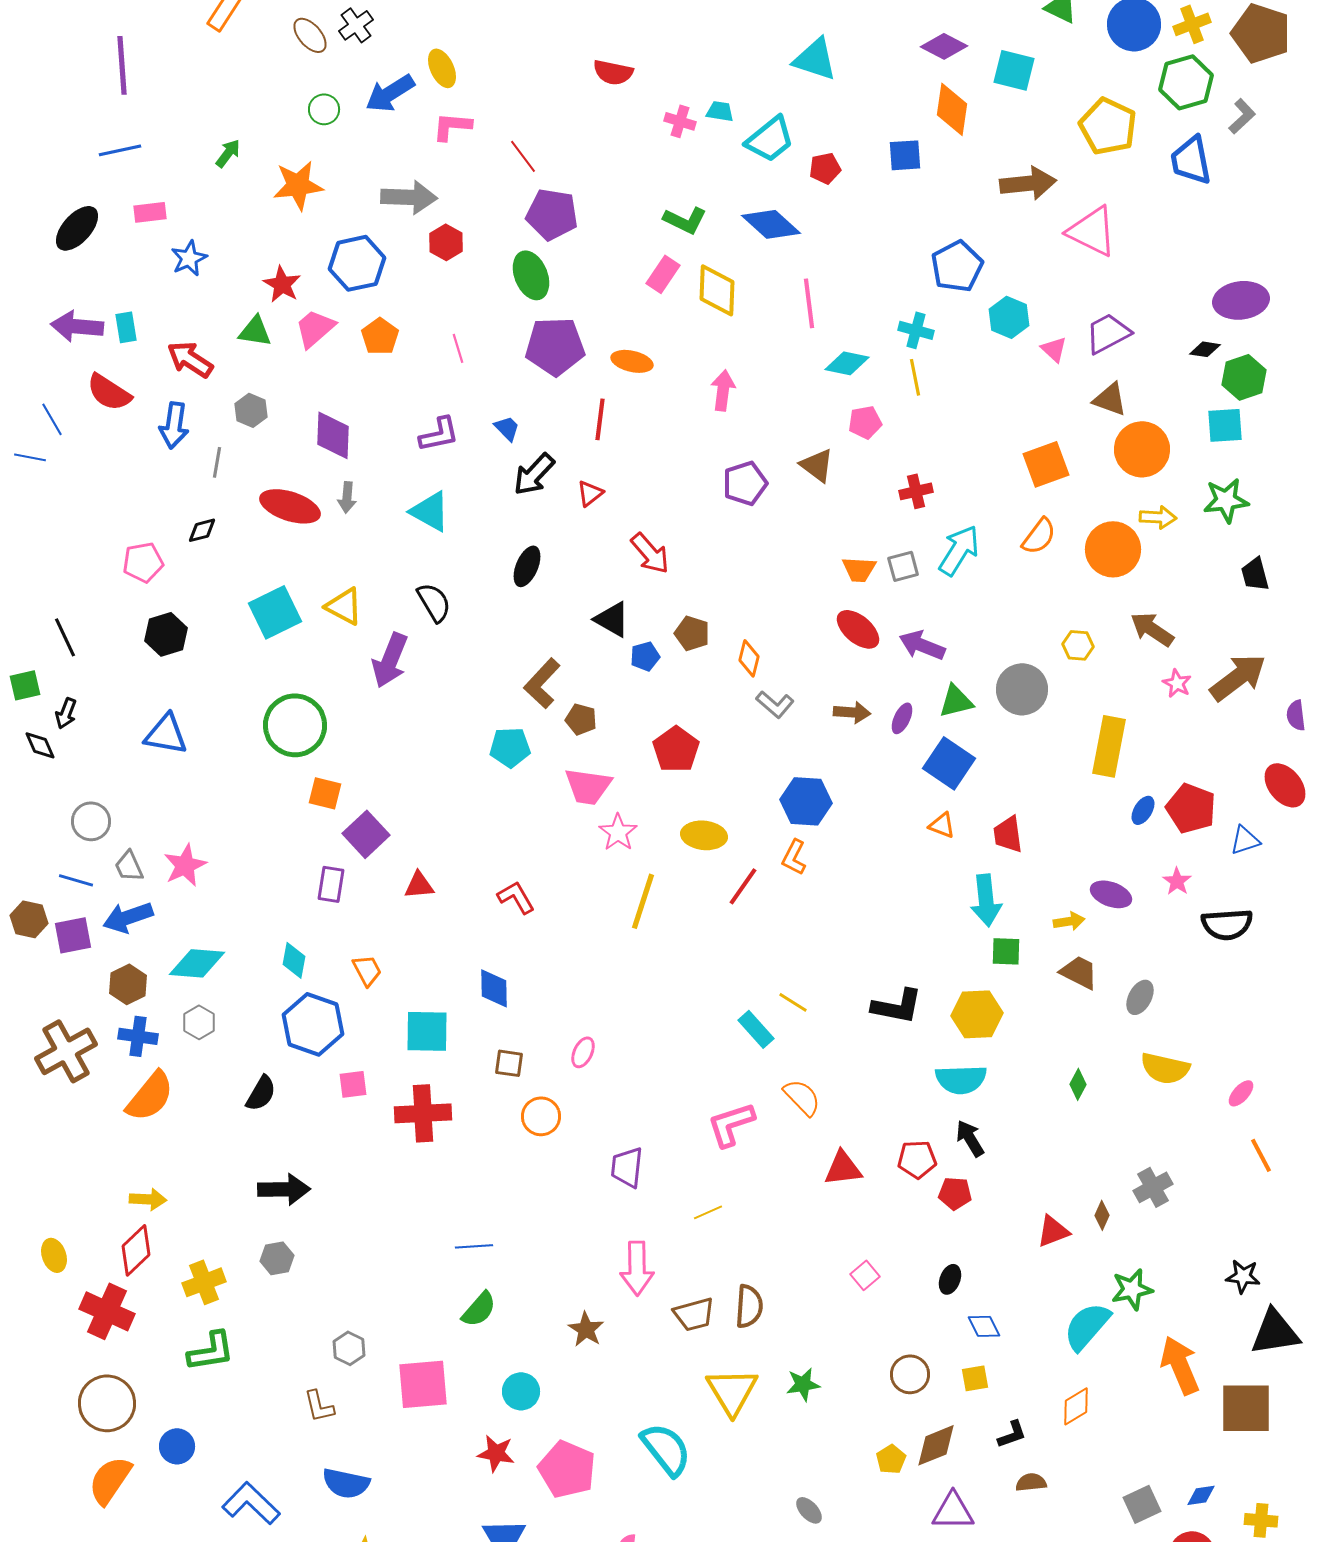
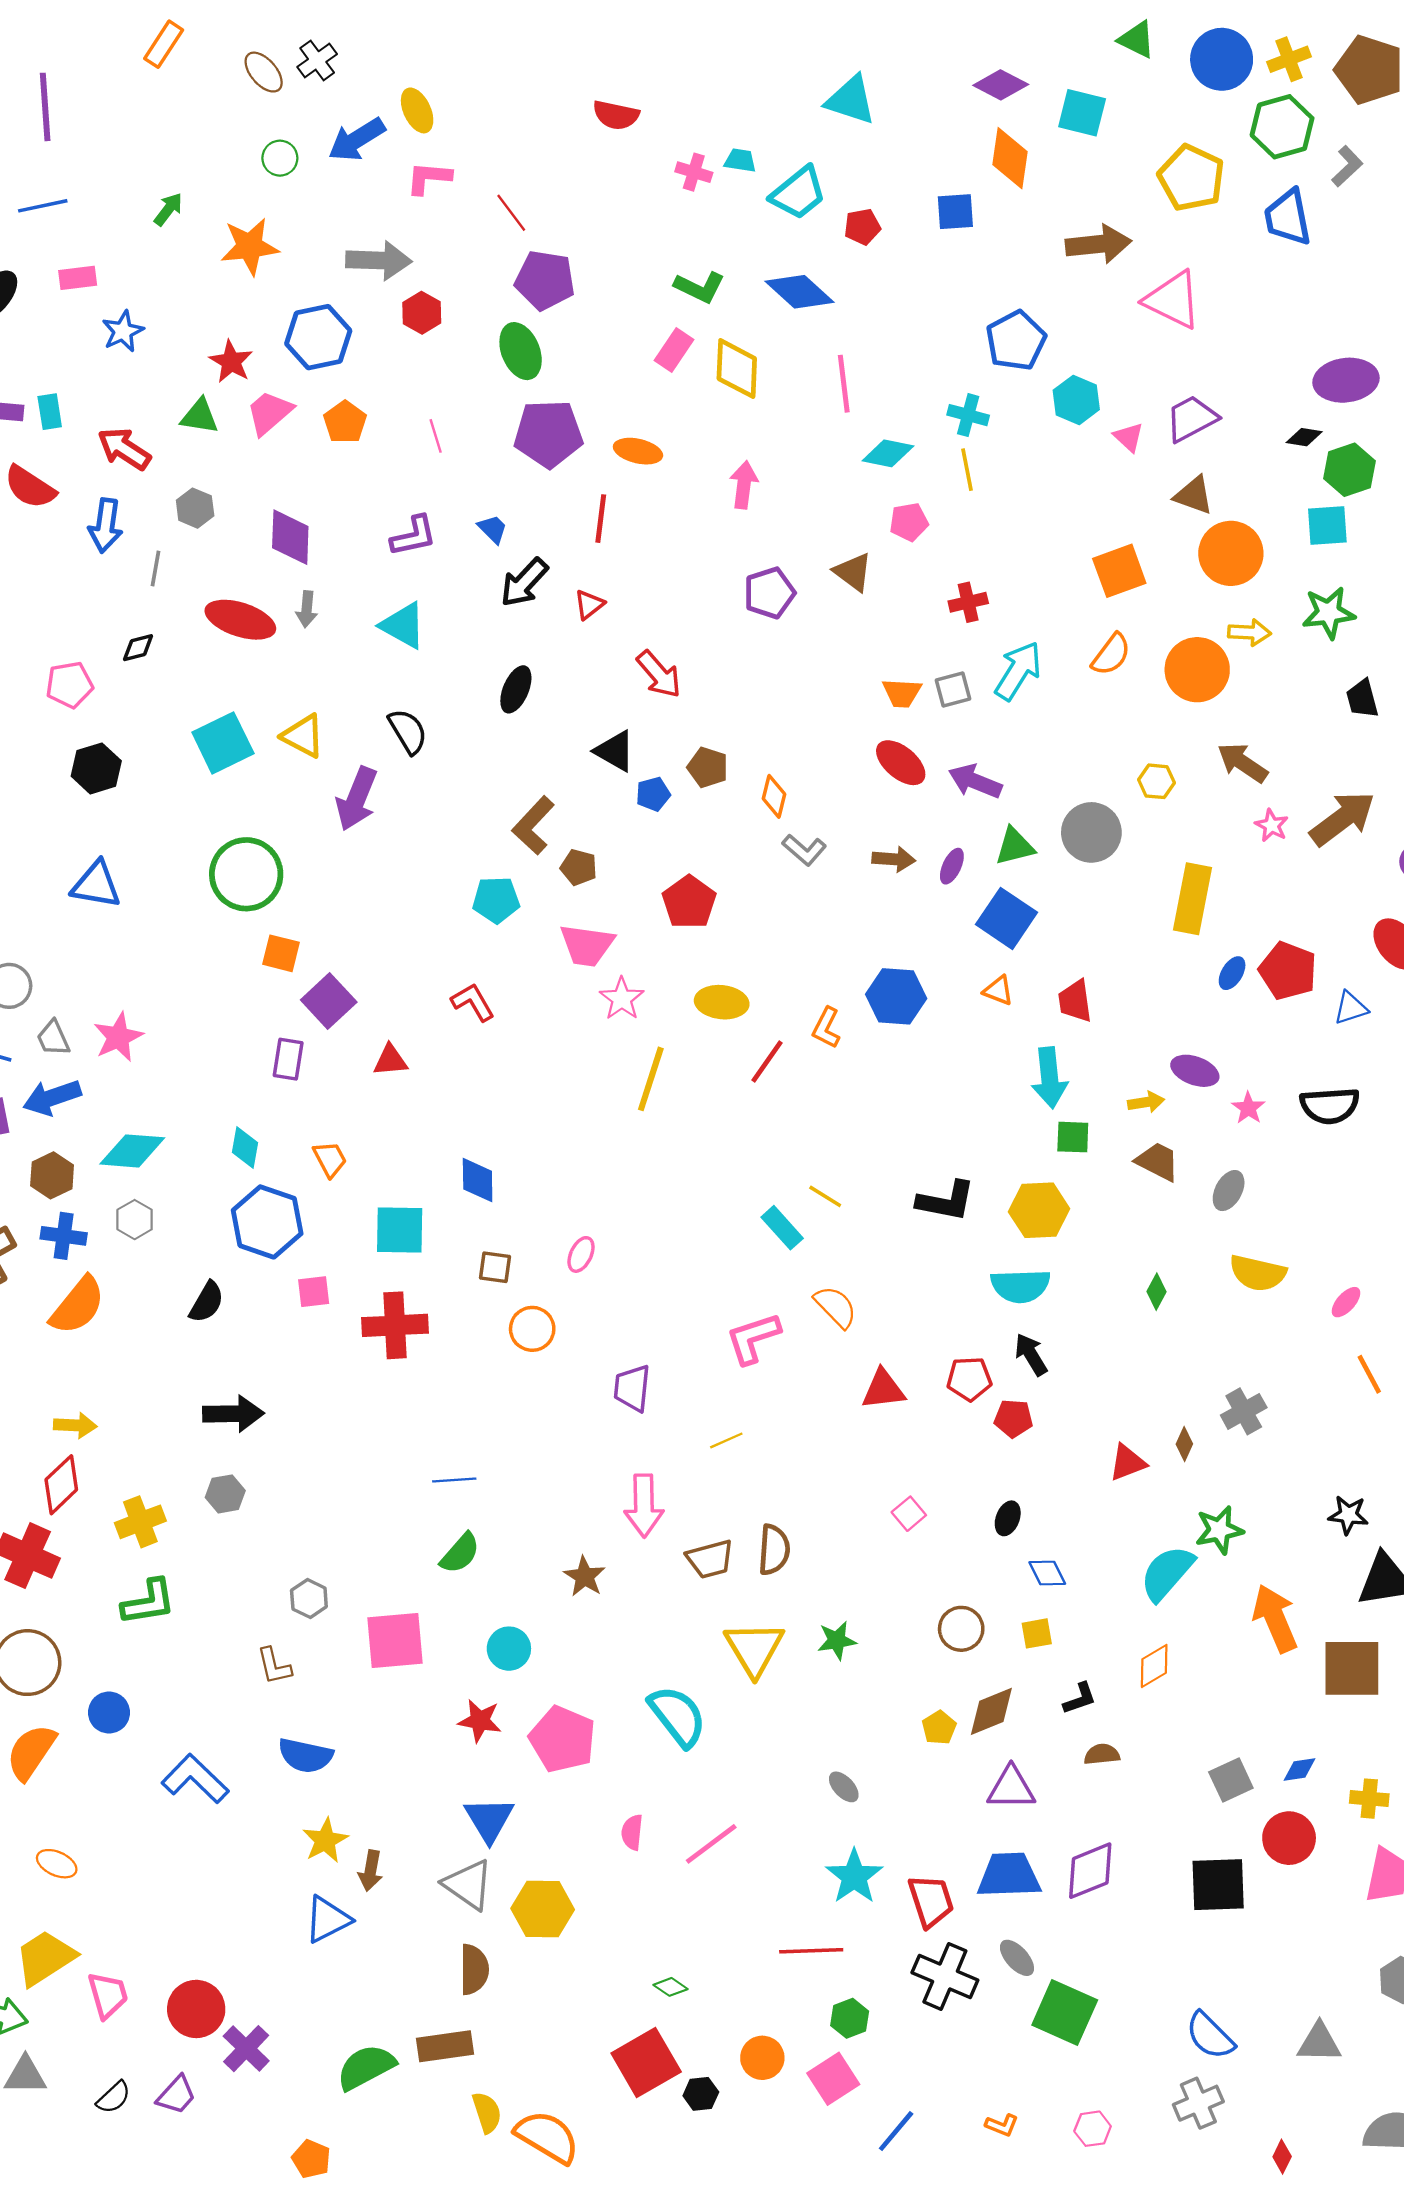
blue hexagon: (806, 801) -> (896, 996), moved
pink star: (1177, 881) -> (1248, 1108), moved
red L-shape: (516, 897) -> (473, 1002), moved

